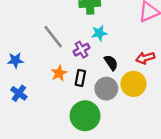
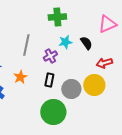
gray line: (53, 37) -> (26, 45), turned 50
black semicircle: (111, 63) -> (86, 43), moved
orange star: (59, 73) -> (20, 77), moved

